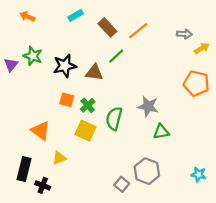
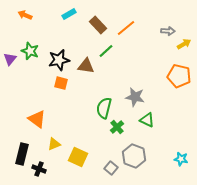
orange square: (67, 100) -> (61, 83), moved
green cross: (88, 105) -> (117, 127), moved
yellow square: (86, 131) -> (78, 157), moved
green triangle: (161, 132) -> (147, 120), turned 35

